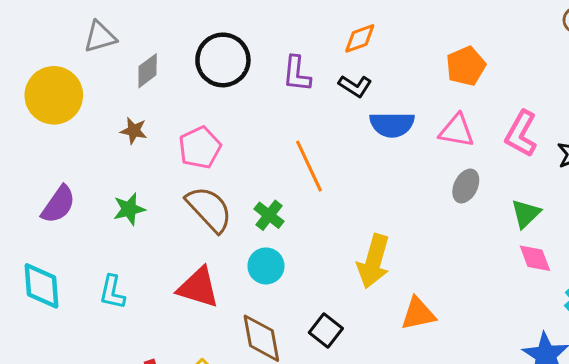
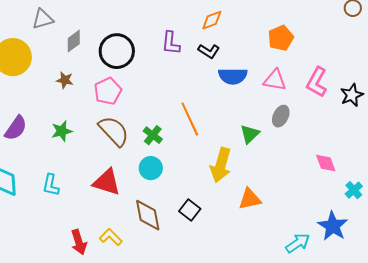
black circle: (223, 60) -> (117, 51), moved
orange line: (309, 166) -> (190, 119), moved
green triangle: (526, 214) -> (250, 134), moved

